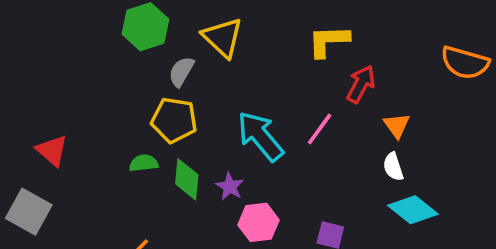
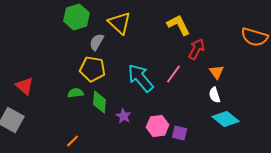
yellow L-shape: (329, 41) -> (179, 25), turned 65
purple star: (230, 186) -> (124, 116), moved
pink hexagon: (259, 222) -> (158, 126), moved

